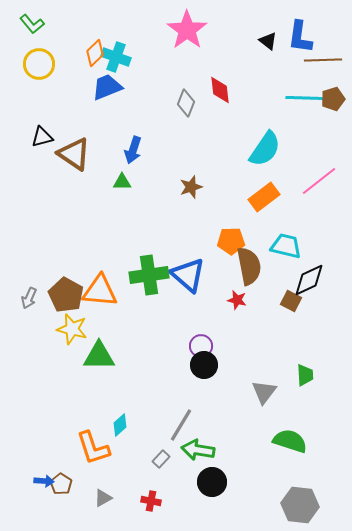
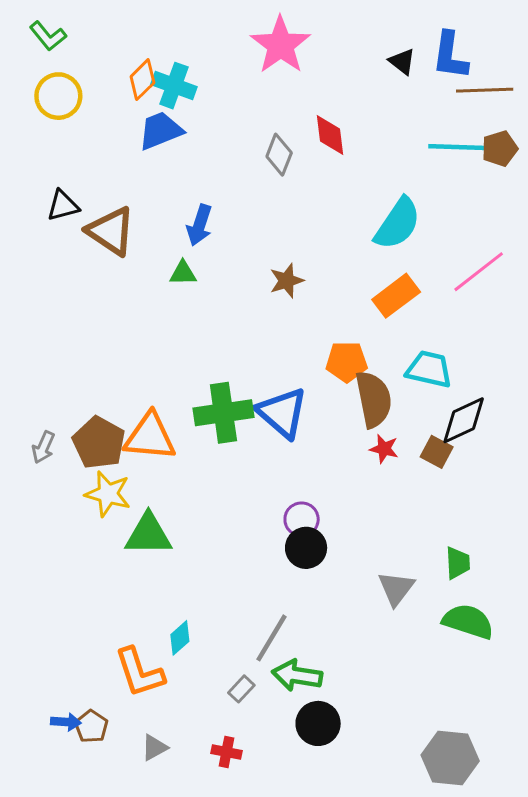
red star: (237, 300) -> (384, 449), moved
green semicircle: (290, 441) -> (468, 621), moved

